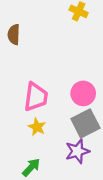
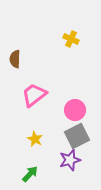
pink trapezoid: (36, 97) -> (34, 95), moved, turned -136

